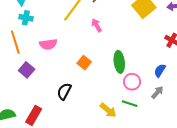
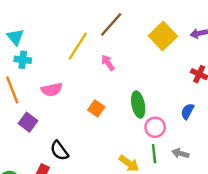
black semicircle: (64, 91) -> (59, 151), moved, turned -60
gray arrow: (157, 92) -> (180, 153), moved, turned -112
green line: (130, 104) -> (154, 154), turned 70

